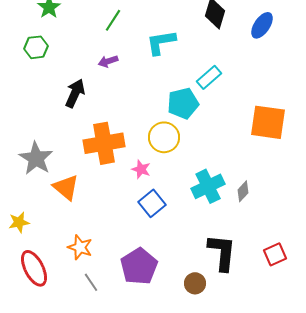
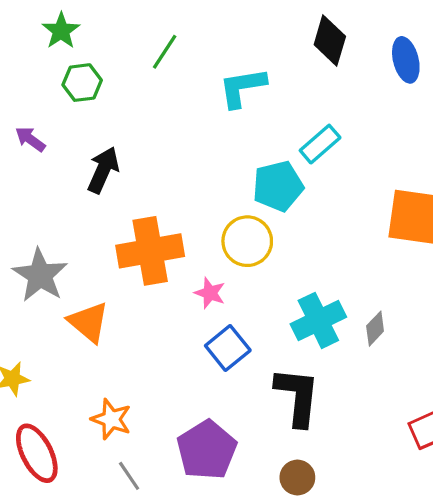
blue ellipse: (262, 25) -> (406, 60), turned -48
green hexagon: (36, 47) -> (82, 83), moved
purple arrow: (108, 61) -> (30, 139), moved, turned 54
black L-shape: (222, 252) -> (297, 397), moved

